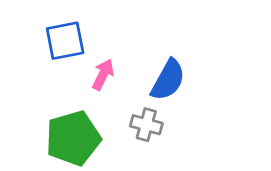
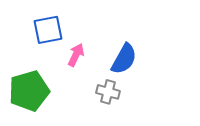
green pentagon: (73, 138) -> (29, 91), moved

